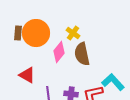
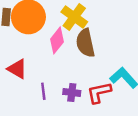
yellow cross: (73, 33) -> (74, 17), size x1.5

